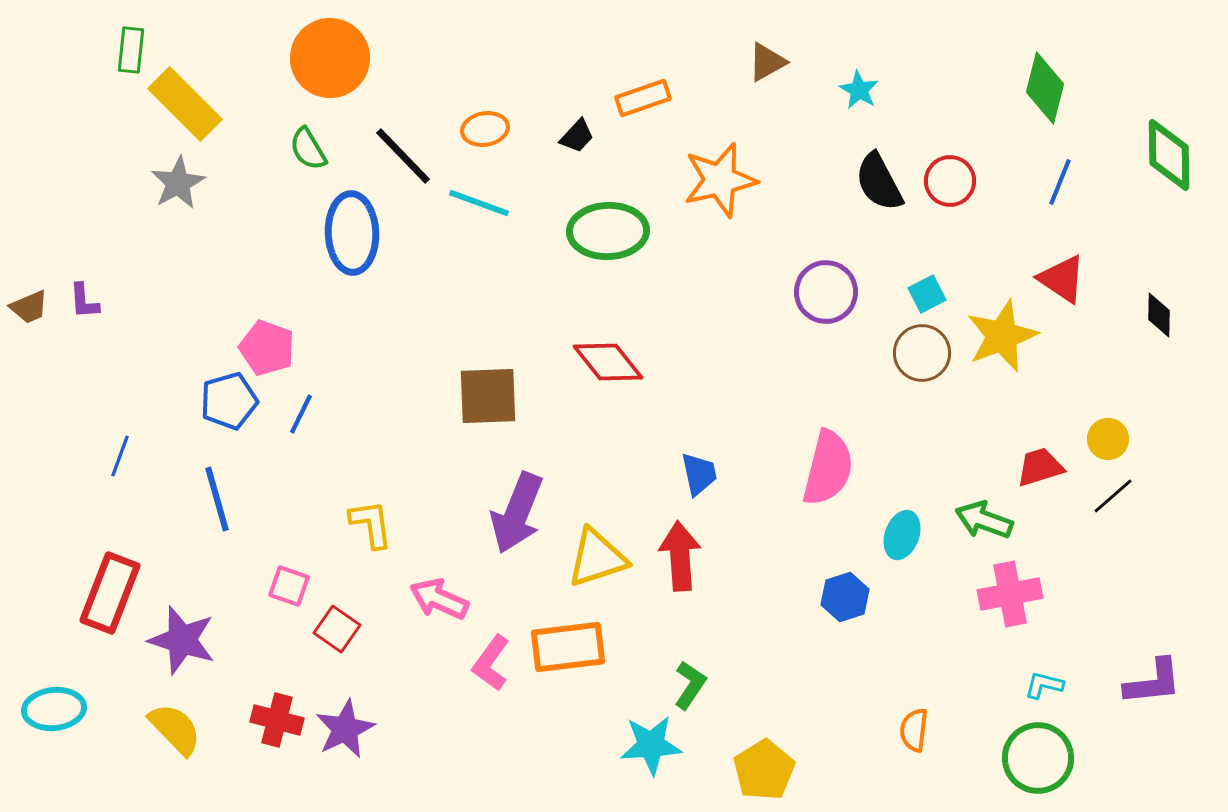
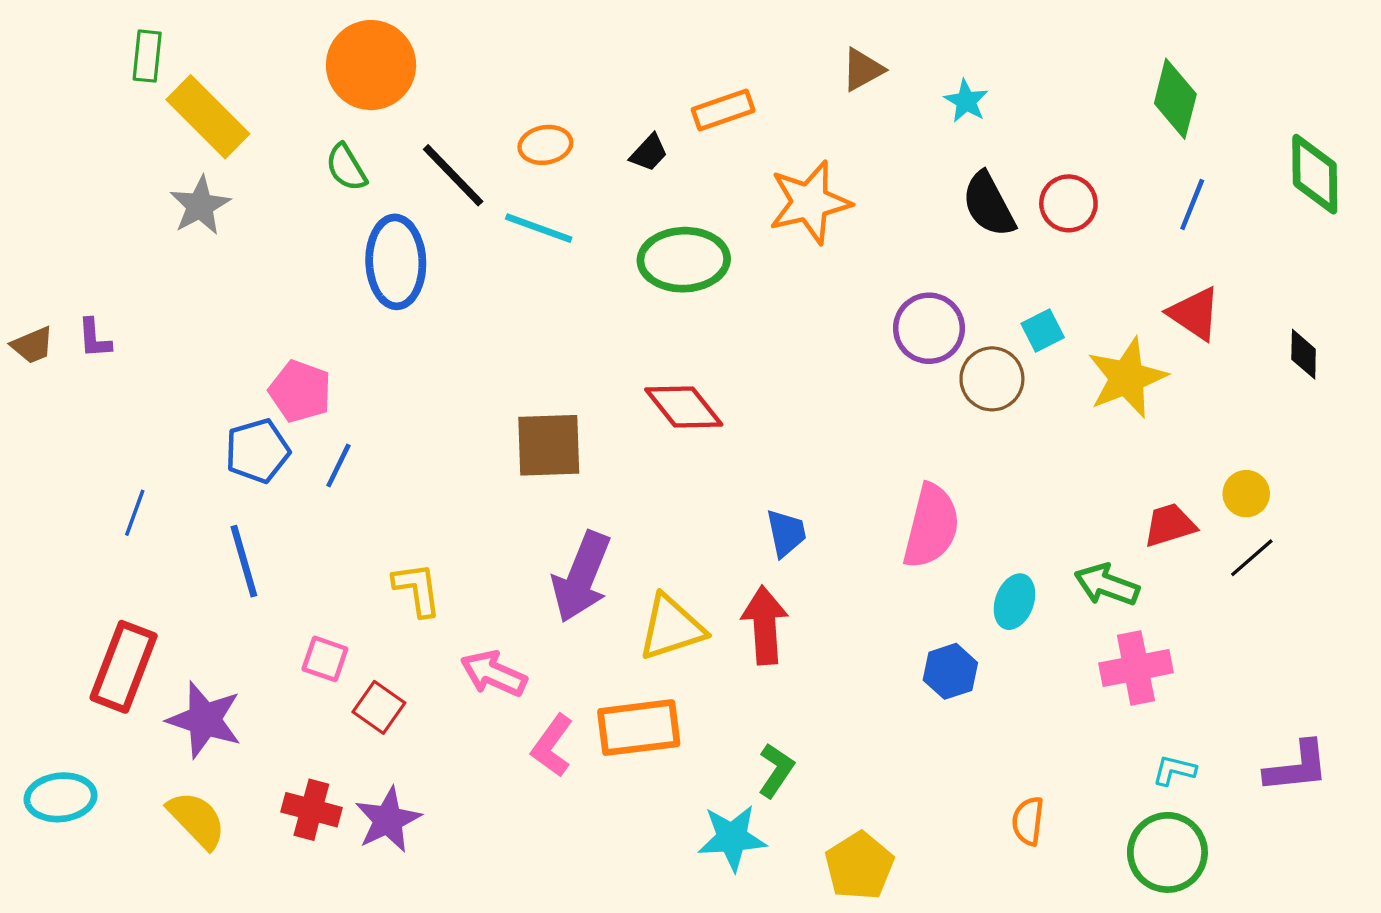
brown circle: (922, 353) -> (992, 379), moved

